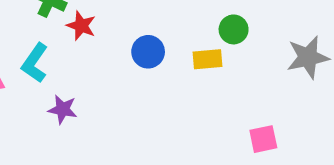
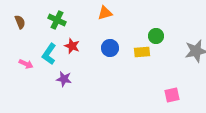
red star: (81, 26) -> (72, 46), moved

